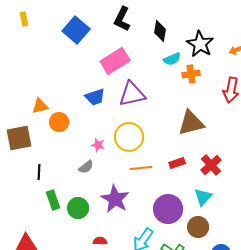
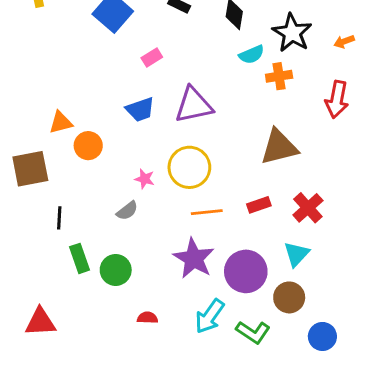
pink rectangle: (115, 61) -> (152, 57), moved, size x0.5
purple star: (115, 199) -> (194, 258), moved

